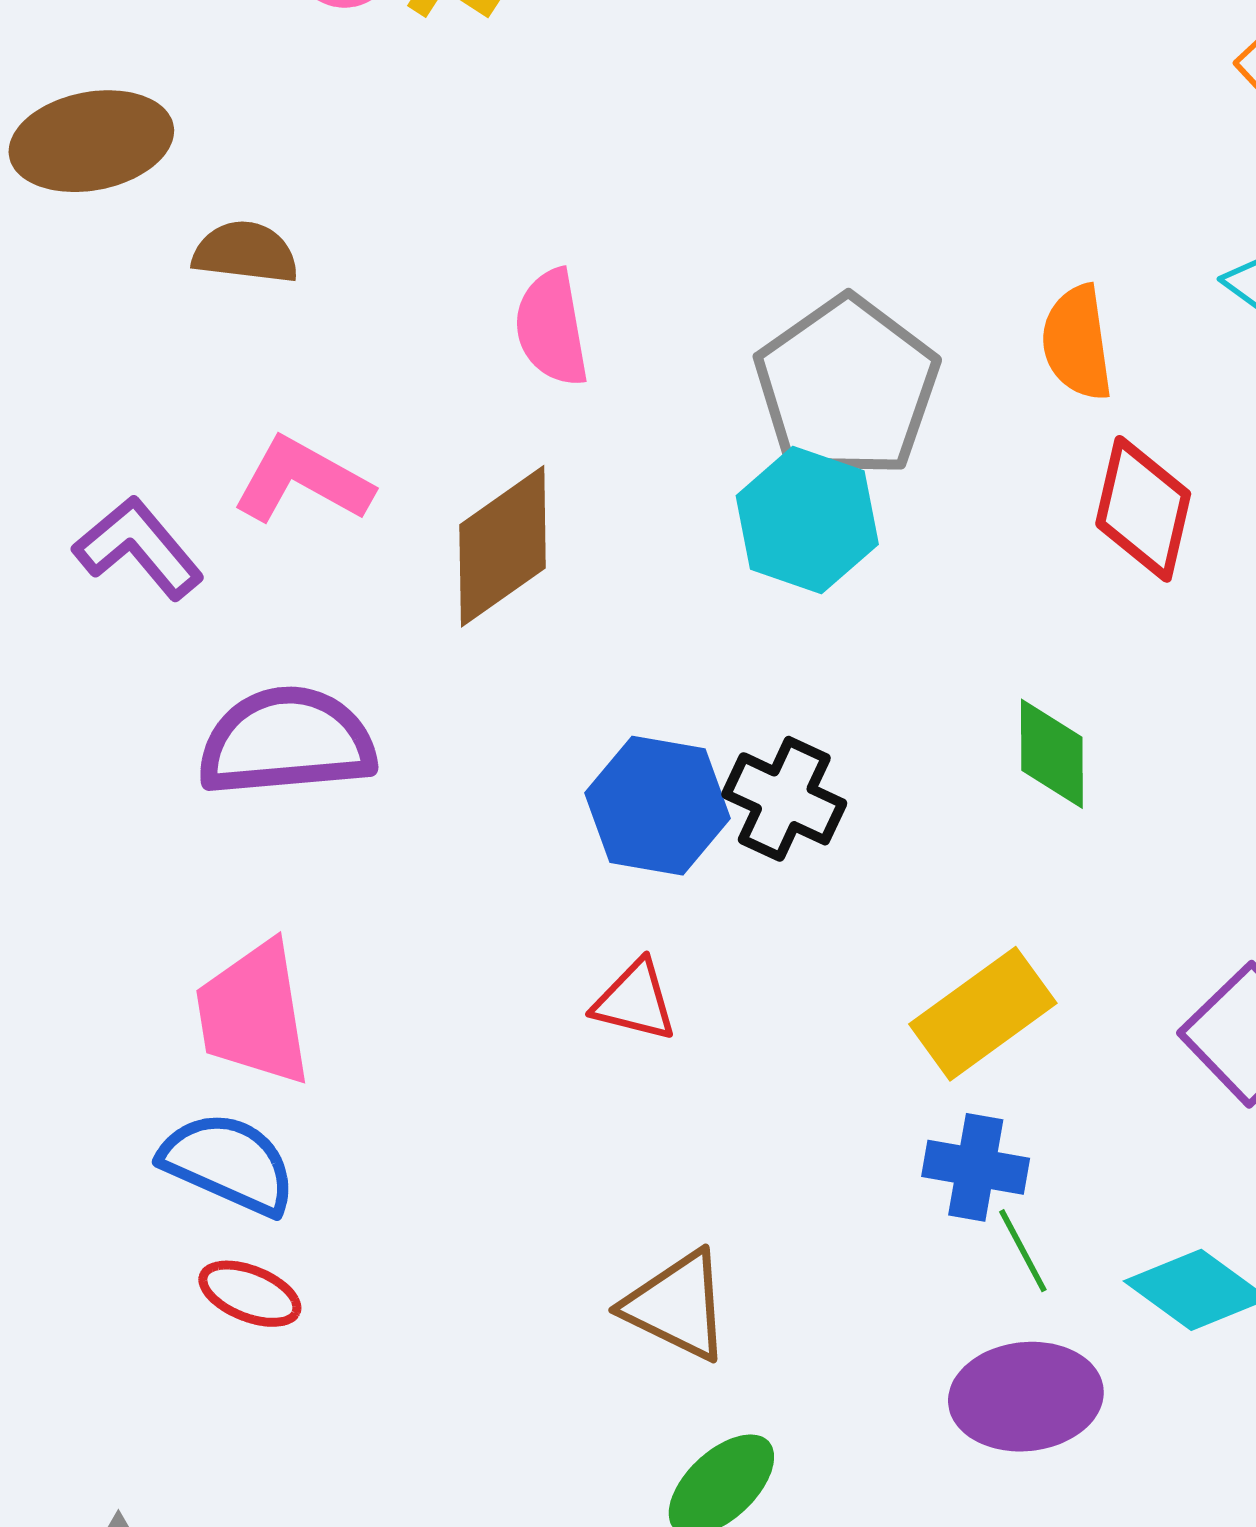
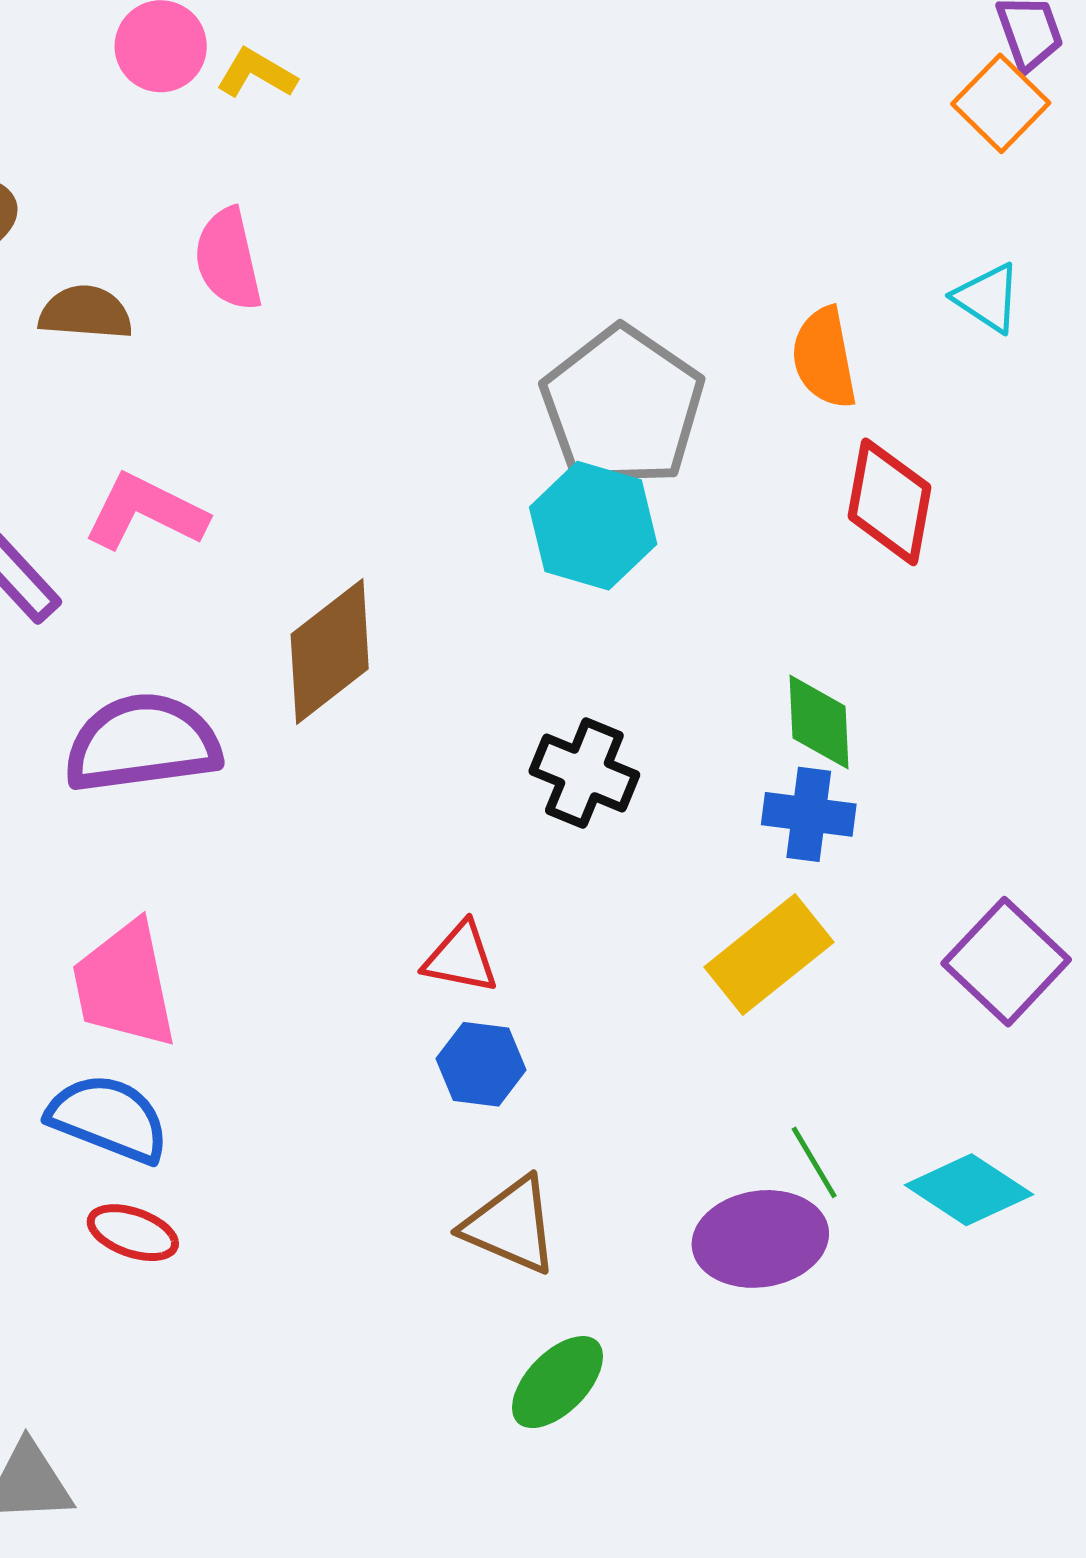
pink semicircle: (552, 328) -> (228, 259), moved
brown diamond: (503, 546) -> (330, 652), moved
blue hexagon: (657, 806) -> (481, 1064), moved, size x0.7
blue cross: (976, 1167) -> (809, 814), moved
purple ellipse: (1026, 1397) -> (760, 1239), moved

